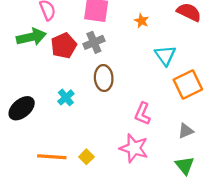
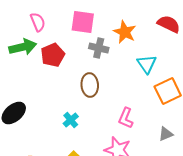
orange star: (141, 21) -> (125, 32), size x1.6
gray cross: (94, 42) -> (99, 48), moved, turned 36
cyan cross: (66, 97) -> (71, 120), moved

